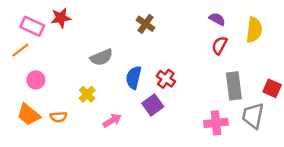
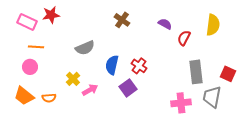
purple semicircle: (217, 19) -> (165, 24), moved
orange line: (20, 50) -> (36, 47), moved, turned 42
pink arrow: (112, 121) -> (90, 90), moved

